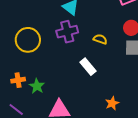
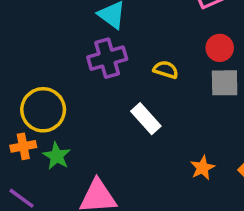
yellow circle: (28, 40) -> (43, 110), moved
orange star: (112, 103) -> (202, 168), moved

